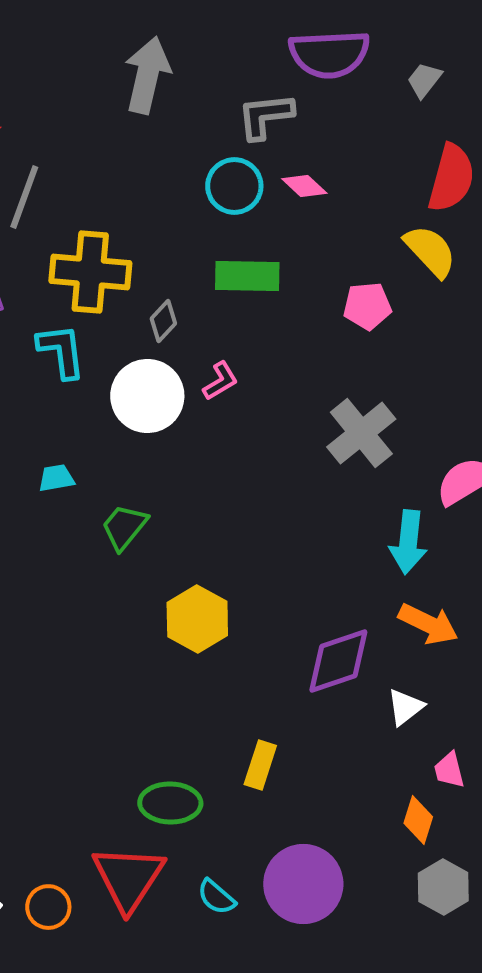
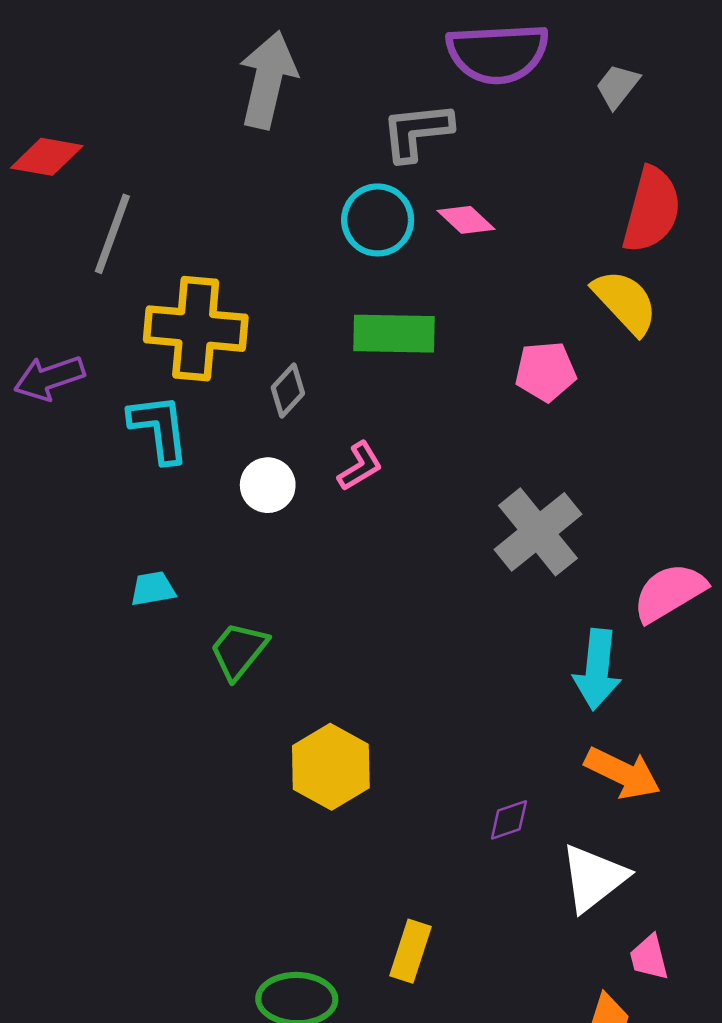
white circle: (147, 396) -> (268, 485), size x0.6
purple diamond: (338, 661) -> (509, 820), size x0.5
white triangle: (405, 707) -> (594, 878), size x1.5

